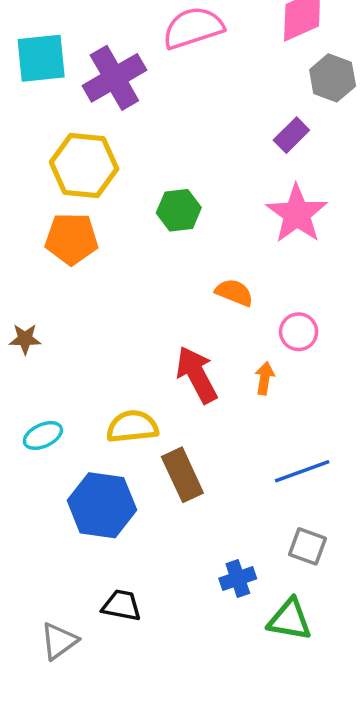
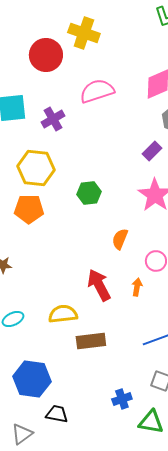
purple cross: (114, 78) -> (53, 119), size x0.7
orange semicircle: (234, 292) -> (120, 239), turned -90
brown rectangle: (182, 475) -> (91, 341), turned -72
blue hexagon: (102, 505) -> (32, 379), moved

